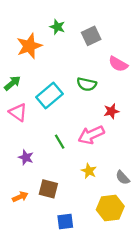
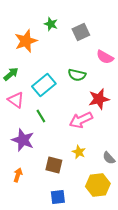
red star: (111, 111) -> (99, 99), size x1.5
green line: (60, 142) -> (41, 116), moved
purple star: (26, 157) -> (23, 140), size x1.6
brown square: (48, 189) -> (54, 165), moved
orange arrow: (20, 197) -> (18, 175), turned -48

